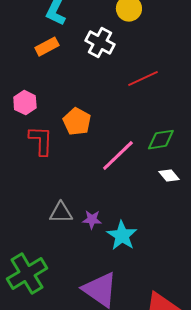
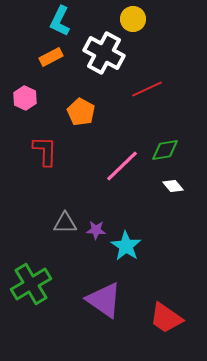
white cross: (100, 43) -> (104, 53), size x1.4
pink hexagon: (25, 103) -> (25, 98), moved
orange pentagon: (77, 122) -> (81, 112), moved

